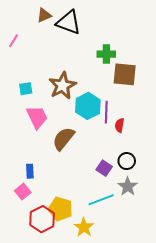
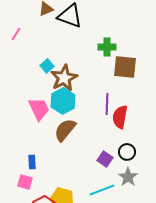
cyan square: (26, 89) -> (47, 66), moved, turned -32
cyan hexagon: (88, 106) -> (63, 101), moved
red semicircle: (120, 125) -> (120, 117), size x1.6
pink square: (23, 192) -> (25, 182), turned -35

